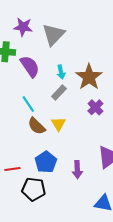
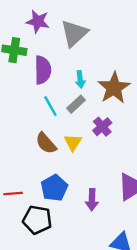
purple semicircle: (30, 66) -> (43, 70), turned 30
cyan line: (28, 104) -> (50, 106), moved
purple cross: (95, 107) -> (102, 127), moved

